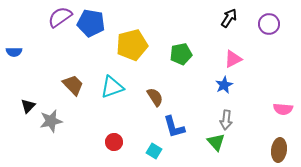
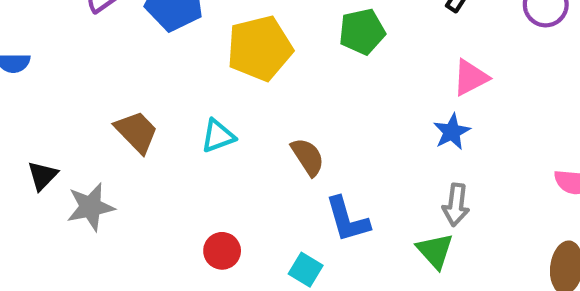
green pentagon: (181, 54) -> (362, 32), moved
cyan triangle: (112, 87) -> (218, 136), size x0.7

